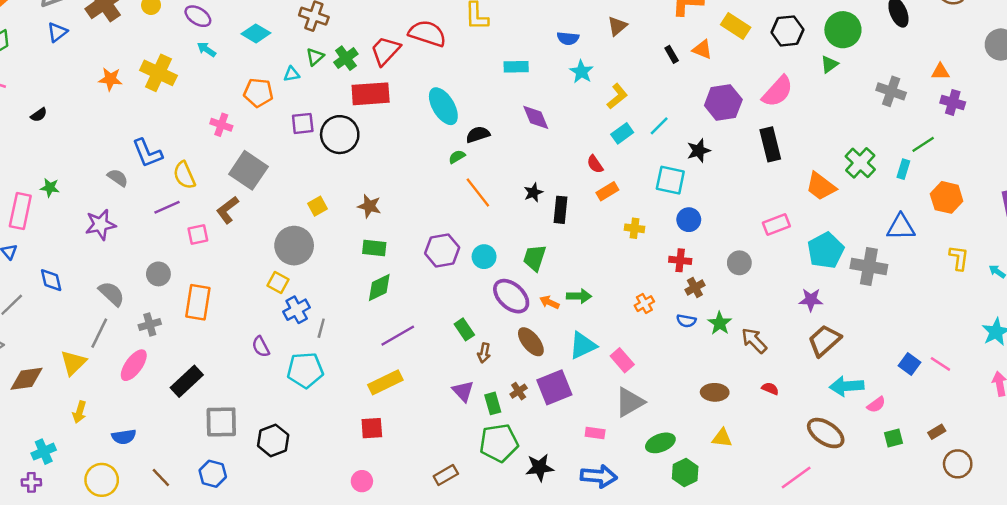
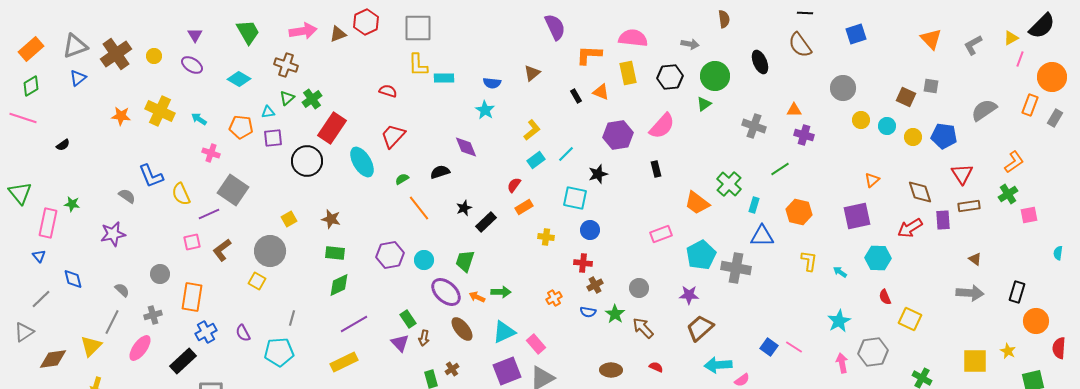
yellow rectangle: (736, 26) -> (628, 73), turned 45
red semicircle: (427, 33) -> (388, 91), moved, size x0.6
cyan arrow: (207, 49) -> (199, 119), moved
red trapezoid: (385, 51) -> (393, 136), moved
cyan rectangle: (516, 67) -> (444, 78), moved
cyan star: (581, 72) -> (485, 110), moved
red rectangle: (371, 94) -> (332, 128), turned -52
cyan ellipse: (443, 106) -> (362, 162), moved
purple square: (303, 123) -> (273, 138), moved
black semicircle: (478, 135) -> (440, 172), moved
black rectangle: (770, 144) -> (656, 169), size x0.6
red semicircle: (595, 164) -> (514, 185), turned 70
cyan rectangle: (903, 169) -> (754, 205), moved
purple line: (167, 207) -> (209, 214), moved
brown L-shape: (227, 210) -> (222, 250), moved
black rectangle: (561, 210) -> (486, 222), turned 40
gray circle: (739, 263) -> (639, 288), moved
gray semicircle: (112, 294) -> (122, 290), size x0.7
blue cross: (297, 310) -> (206, 332), moved
purple square: (554, 387) -> (507, 371), moved
purple triangle: (463, 391) -> (400, 343), moved

